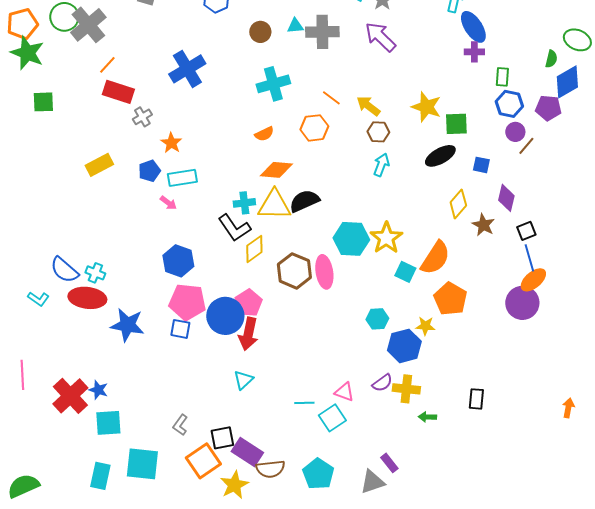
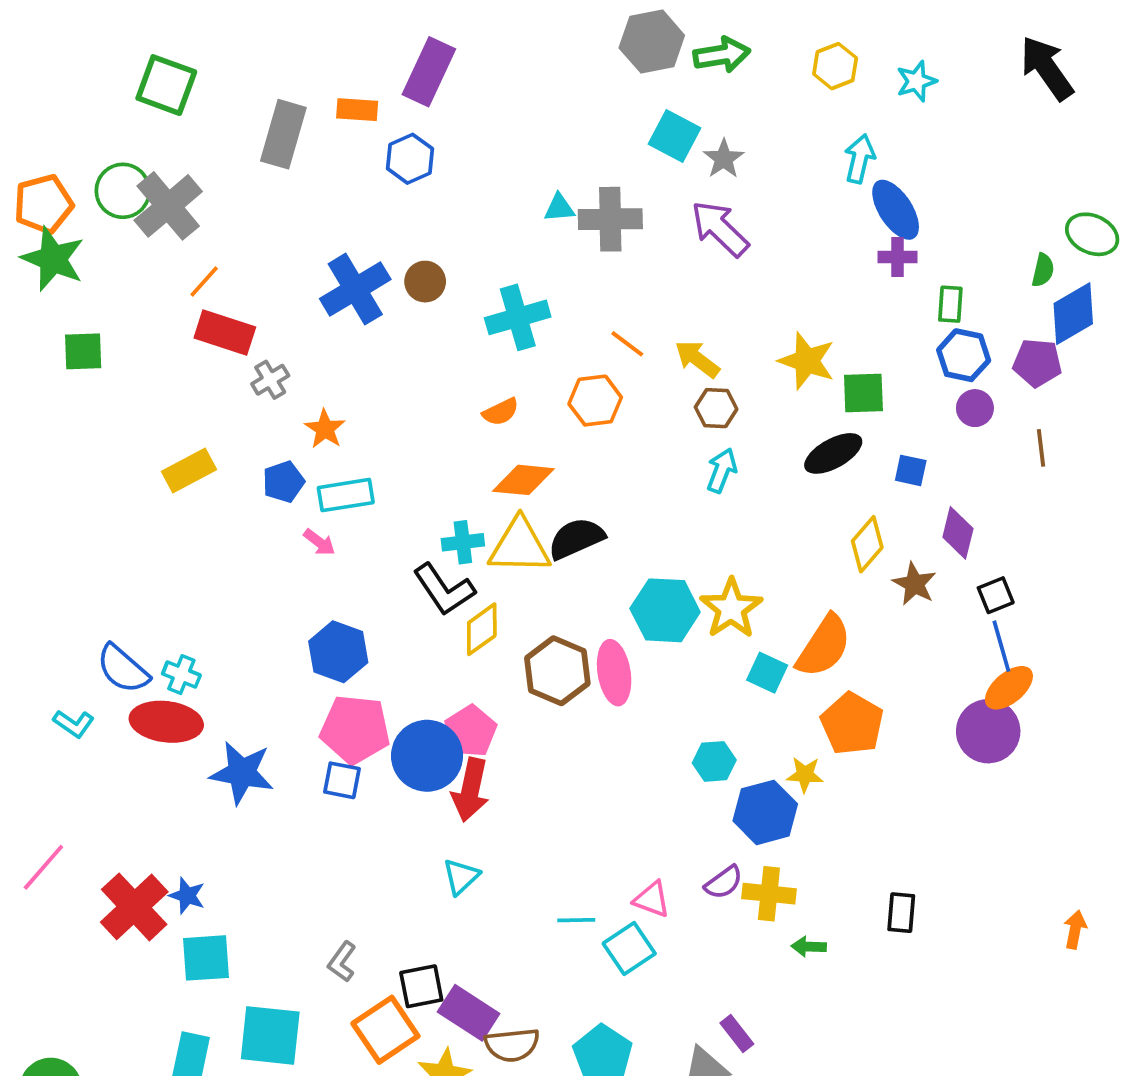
brown circle: (260, 32) -> (425, 282), moved
brown line: (526, 146) -> (1041, 448), moved, turned -48
pink line: (22, 375) -> (43, 867), turned 44

